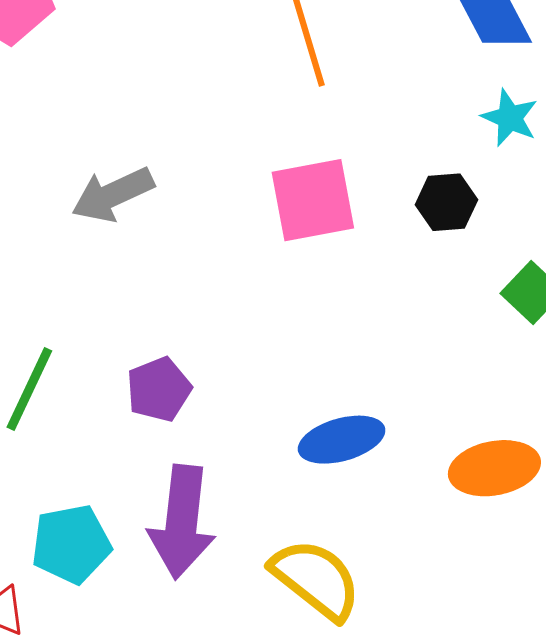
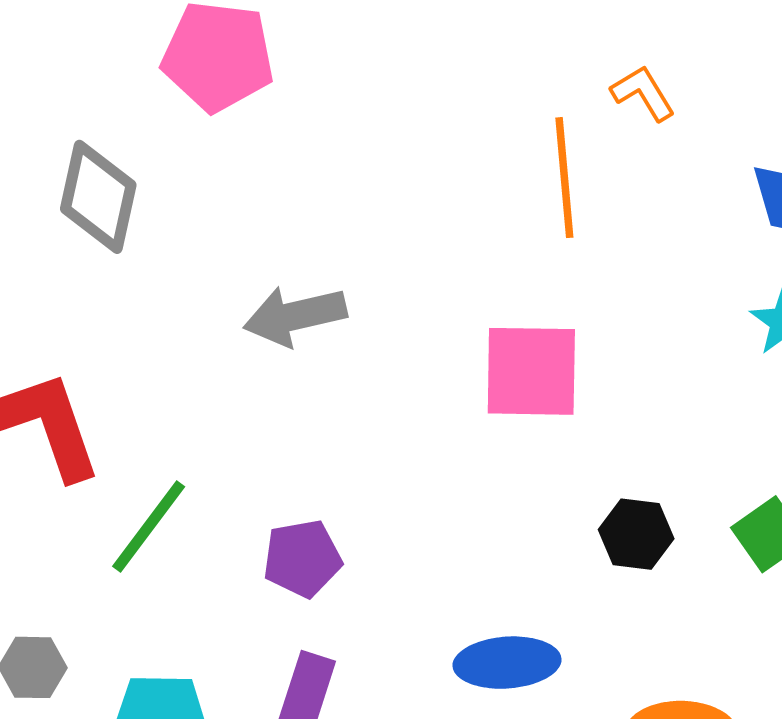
black hexagon: (446, 202) -> (636, 534), moved

